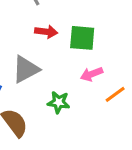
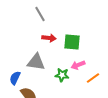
gray triangle: (26, 69) -> (36, 62), turned 36
green star: (59, 102) -> (62, 75), moved

